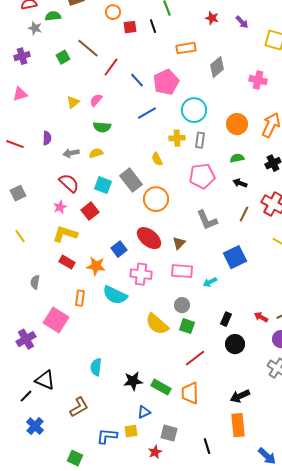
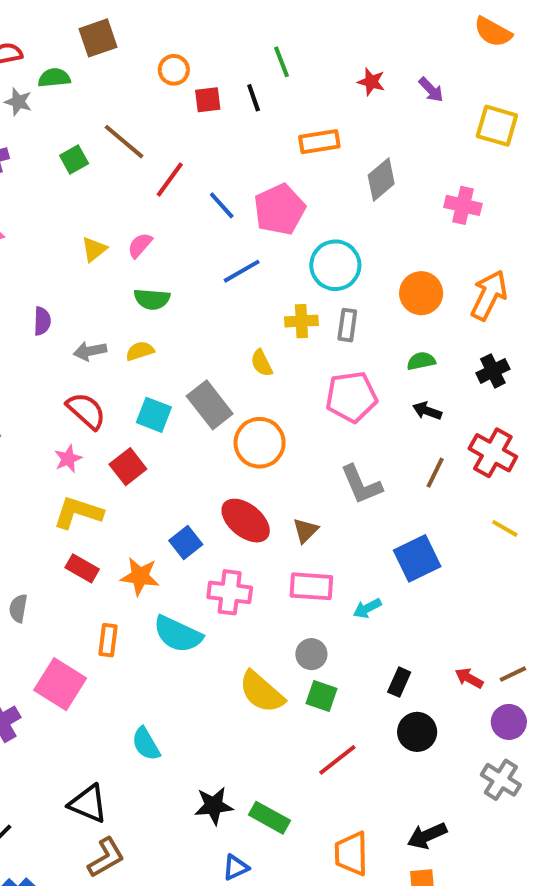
cyan semicircle: (96, 367) -> (146, 744), moved, turned -36
black triangle: (45, 380) -> (88, 804), moved
orange trapezoid: (190, 393) -> (351, 854), moved

